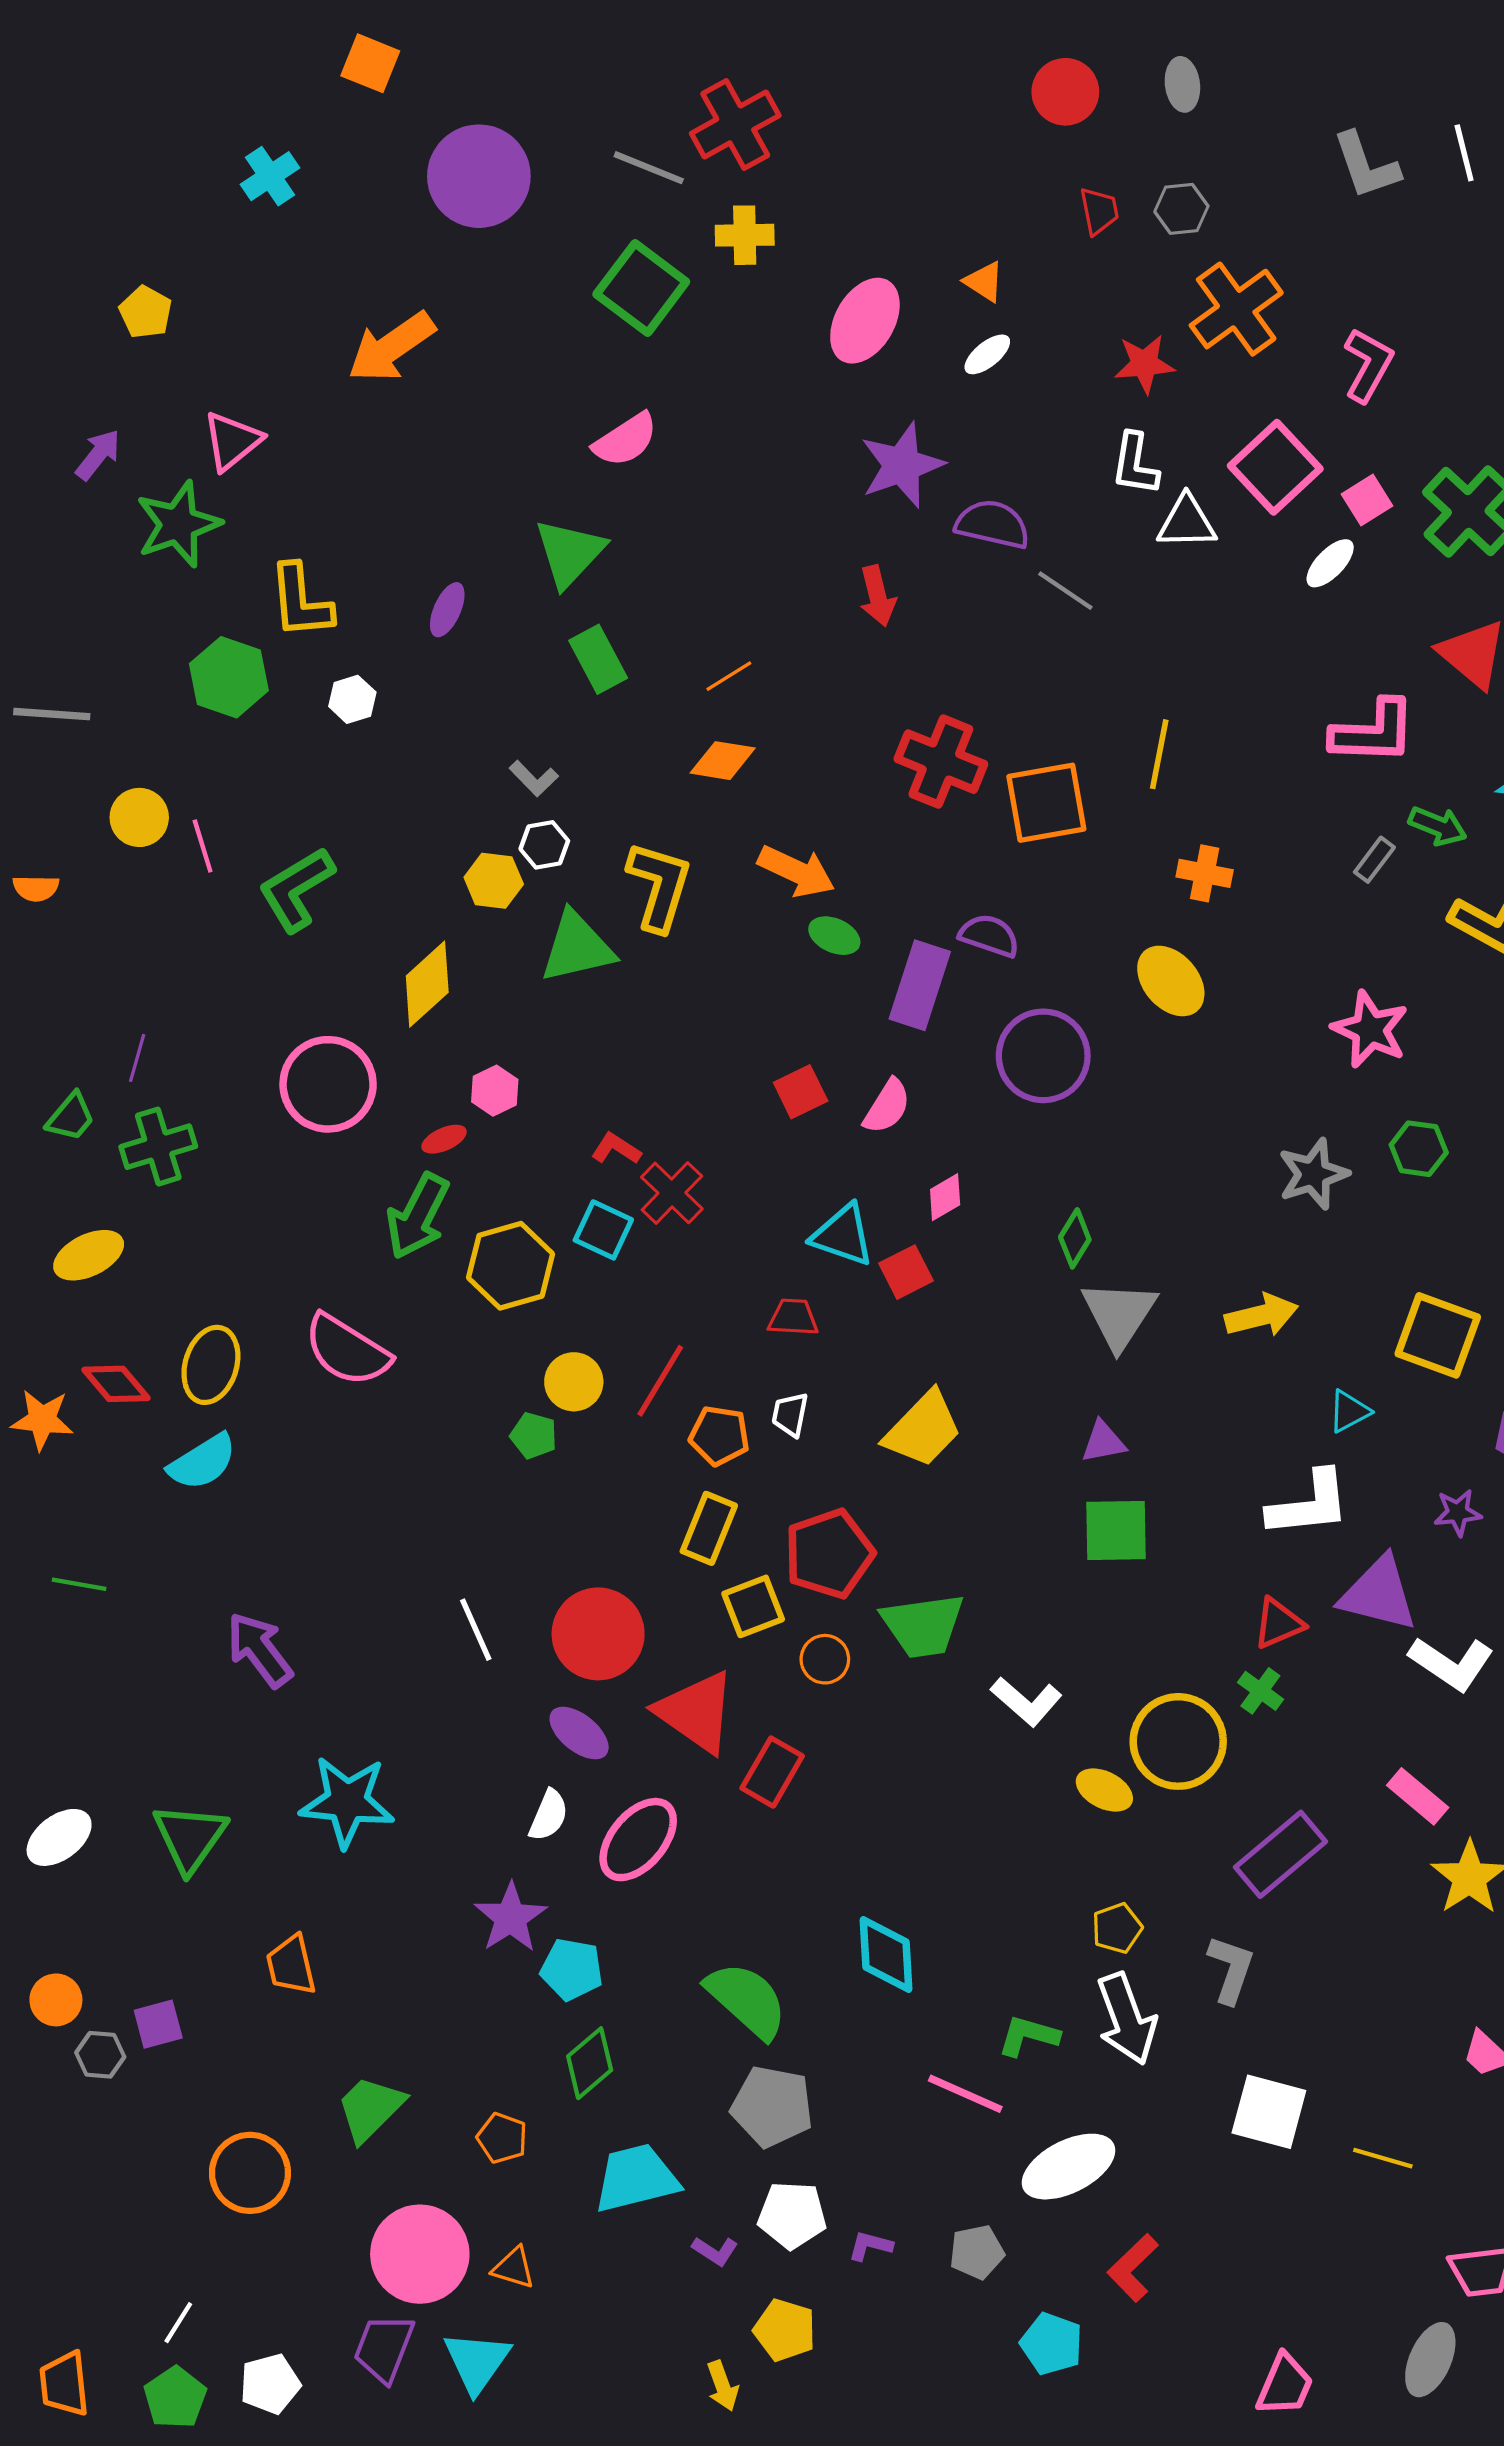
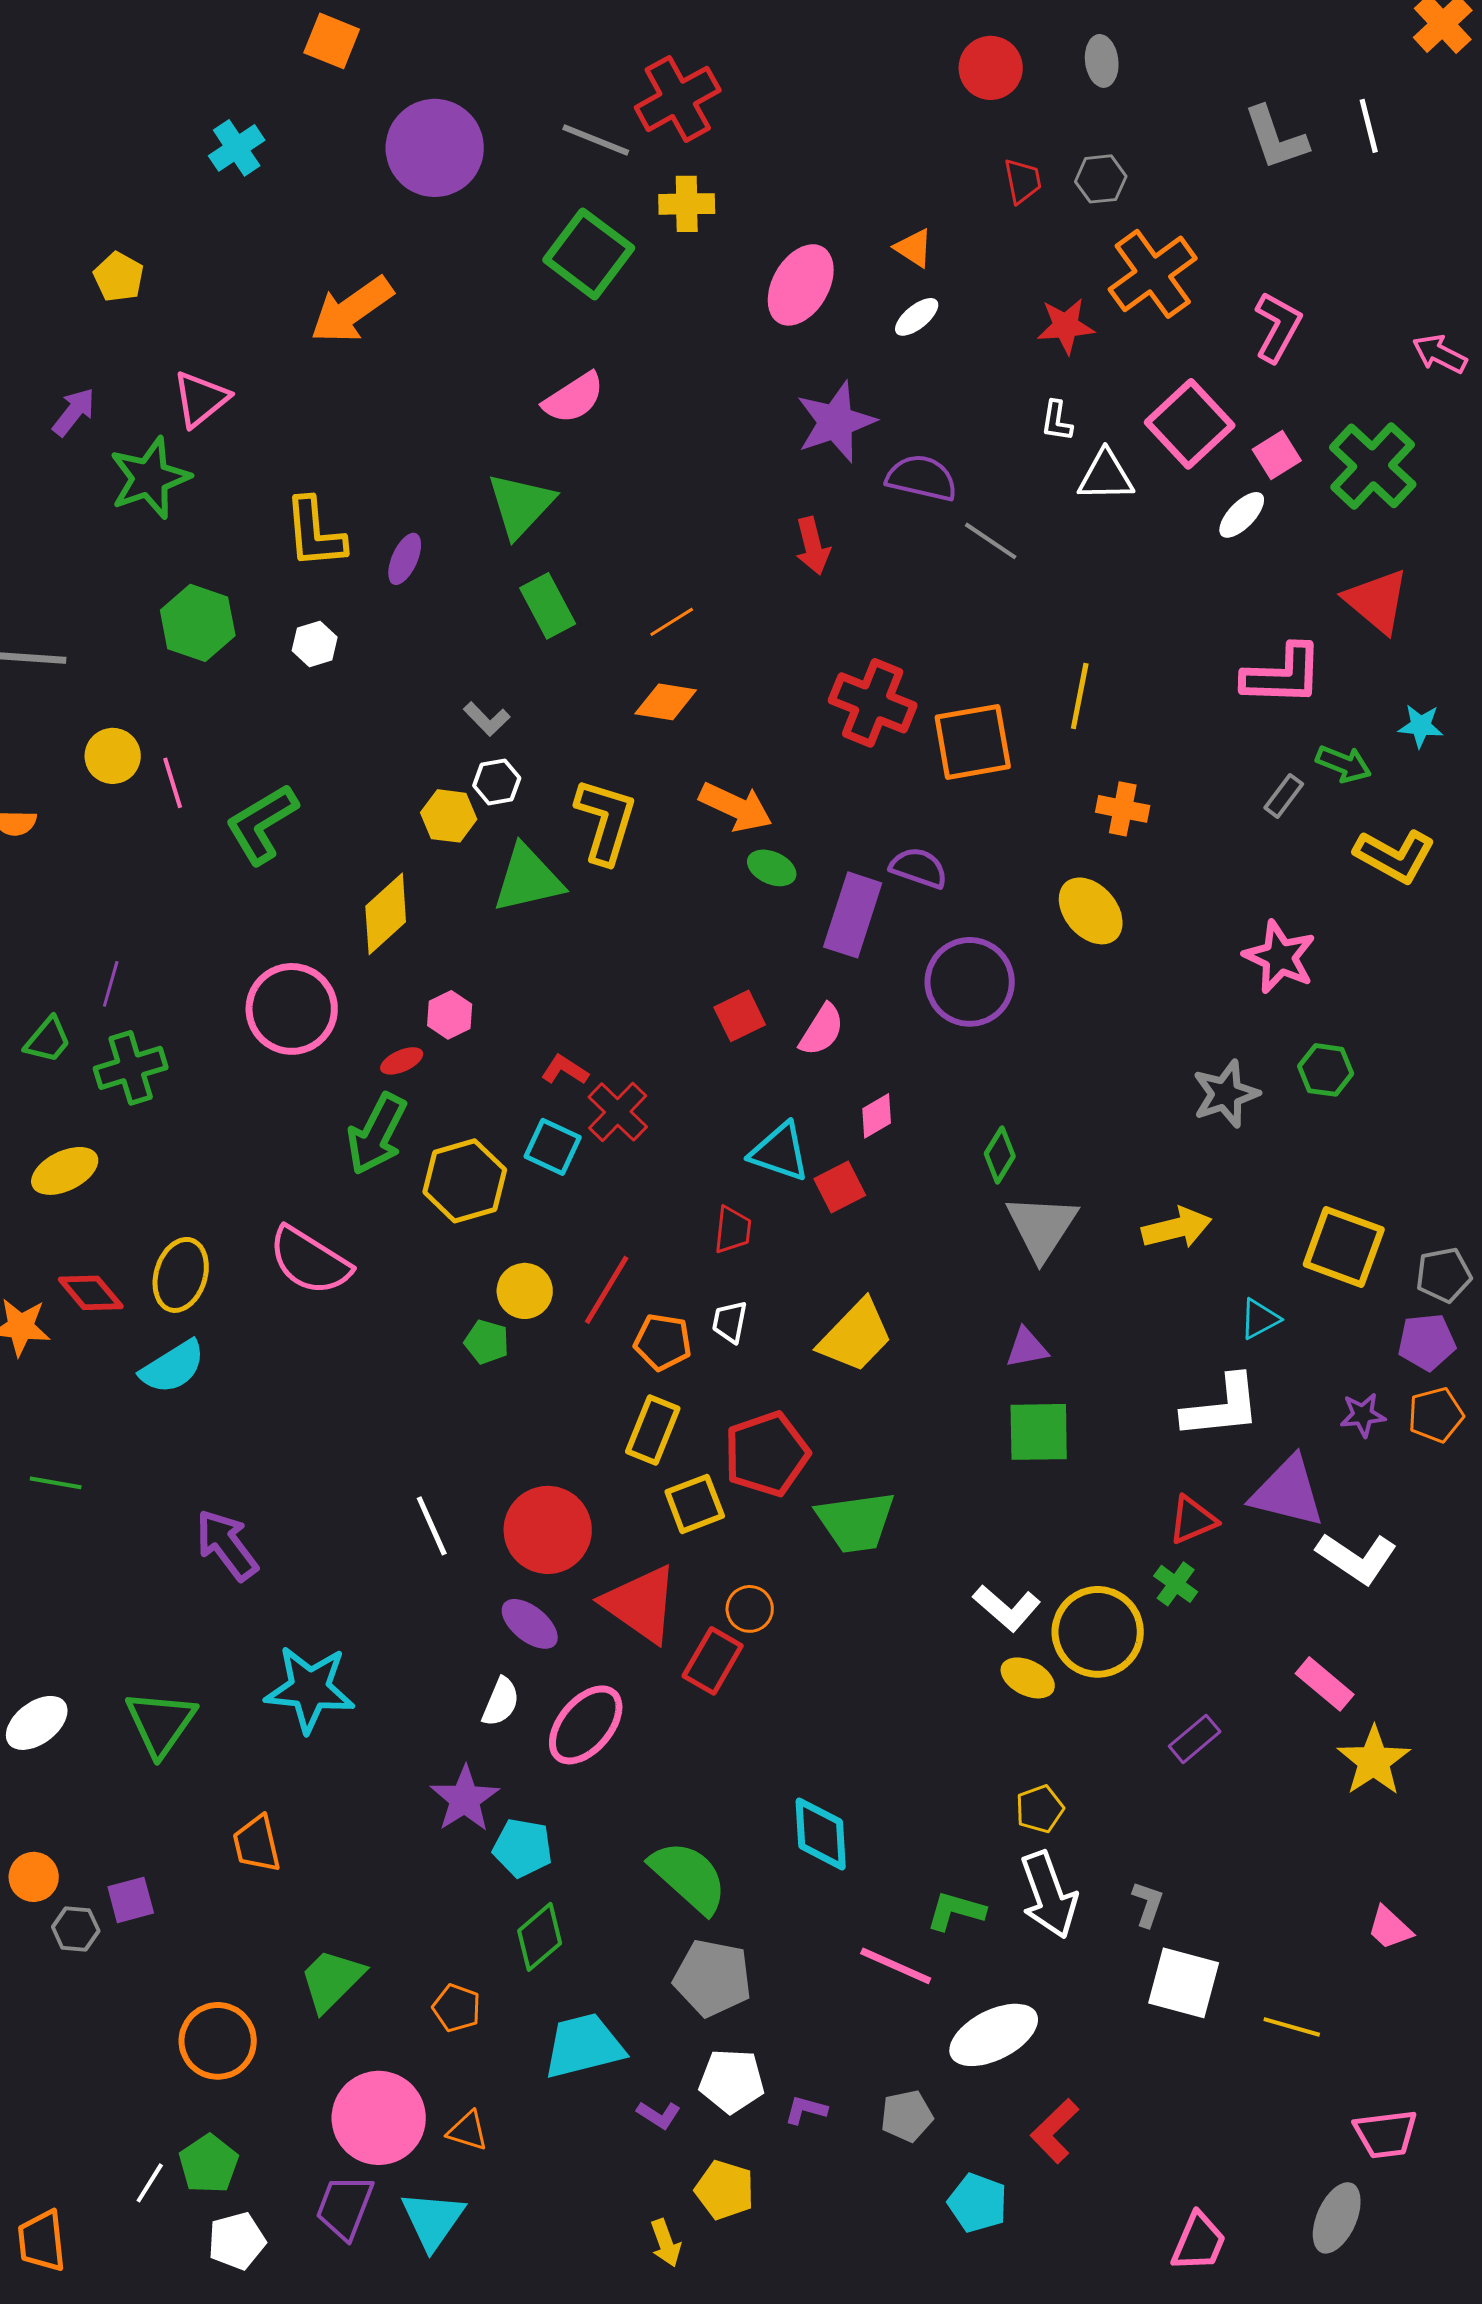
white L-shape: (1135, 464) -> (1057, 421), size x0.7
yellow L-shape: (301, 601) -> (315, 533), moved
red trapezoid: (793, 1317) -> (733, 1230), turned 93
orange circle: (825, 1659) -> (750, 1609), moved
white L-shape: (1026, 1701) -> (1007, 1608), moved
purple rectangle: (1281, 1854) -> (1195, 1739), size x0.6
gray L-shape: (1231, 1969) -> (1148, 1904), moved, size x0.7
green pentagon: (175, 2398) -> (209, 2164), moved

